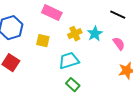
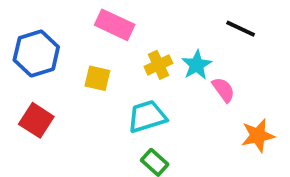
pink semicircle: (119, 44) -> (223, 90), moved

